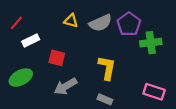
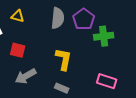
yellow triangle: (71, 21) -> (18, 16), moved
gray semicircle: (100, 23) -> (58, 18), turned -60

